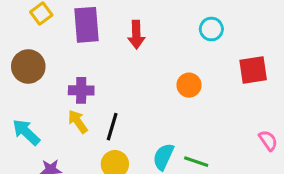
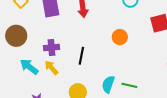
black line: (112, 127) -> (81, 56), moved
cyan arrow: (26, 132) -> (29, 67), moved

